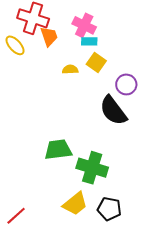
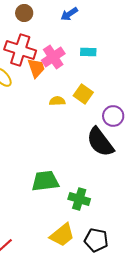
pink cross: (84, 25) -> (53, 57), moved, turned 30
cyan rectangle: (89, 41) -> (88, 52), moved
green cross: (92, 168) -> (79, 199), size x0.7

